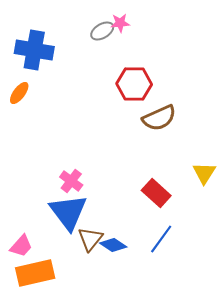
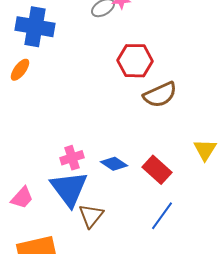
pink cross: (71, 181) -> (72, 158), turned 35
blue diamond: (113, 245) -> (114, 164), moved
pink trapezoid: (21, 246) -> (22, 198), moved

